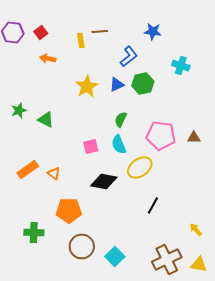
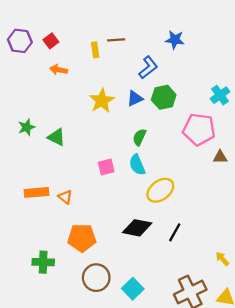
cyan cross: (181, 66) -> (220, 95), moved, turned 36
pink pentagon: (161, 136) -> (199, 129), moved
orange rectangle: (28, 170) -> (36, 192), turned 30
black diamond: (104, 182) -> (137, 228), moved

